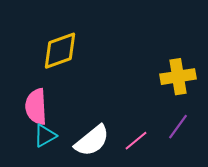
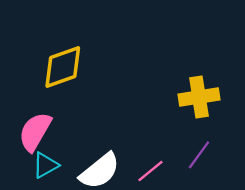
pink semicircle: (36, 107) -> (35, 132), turned 33

